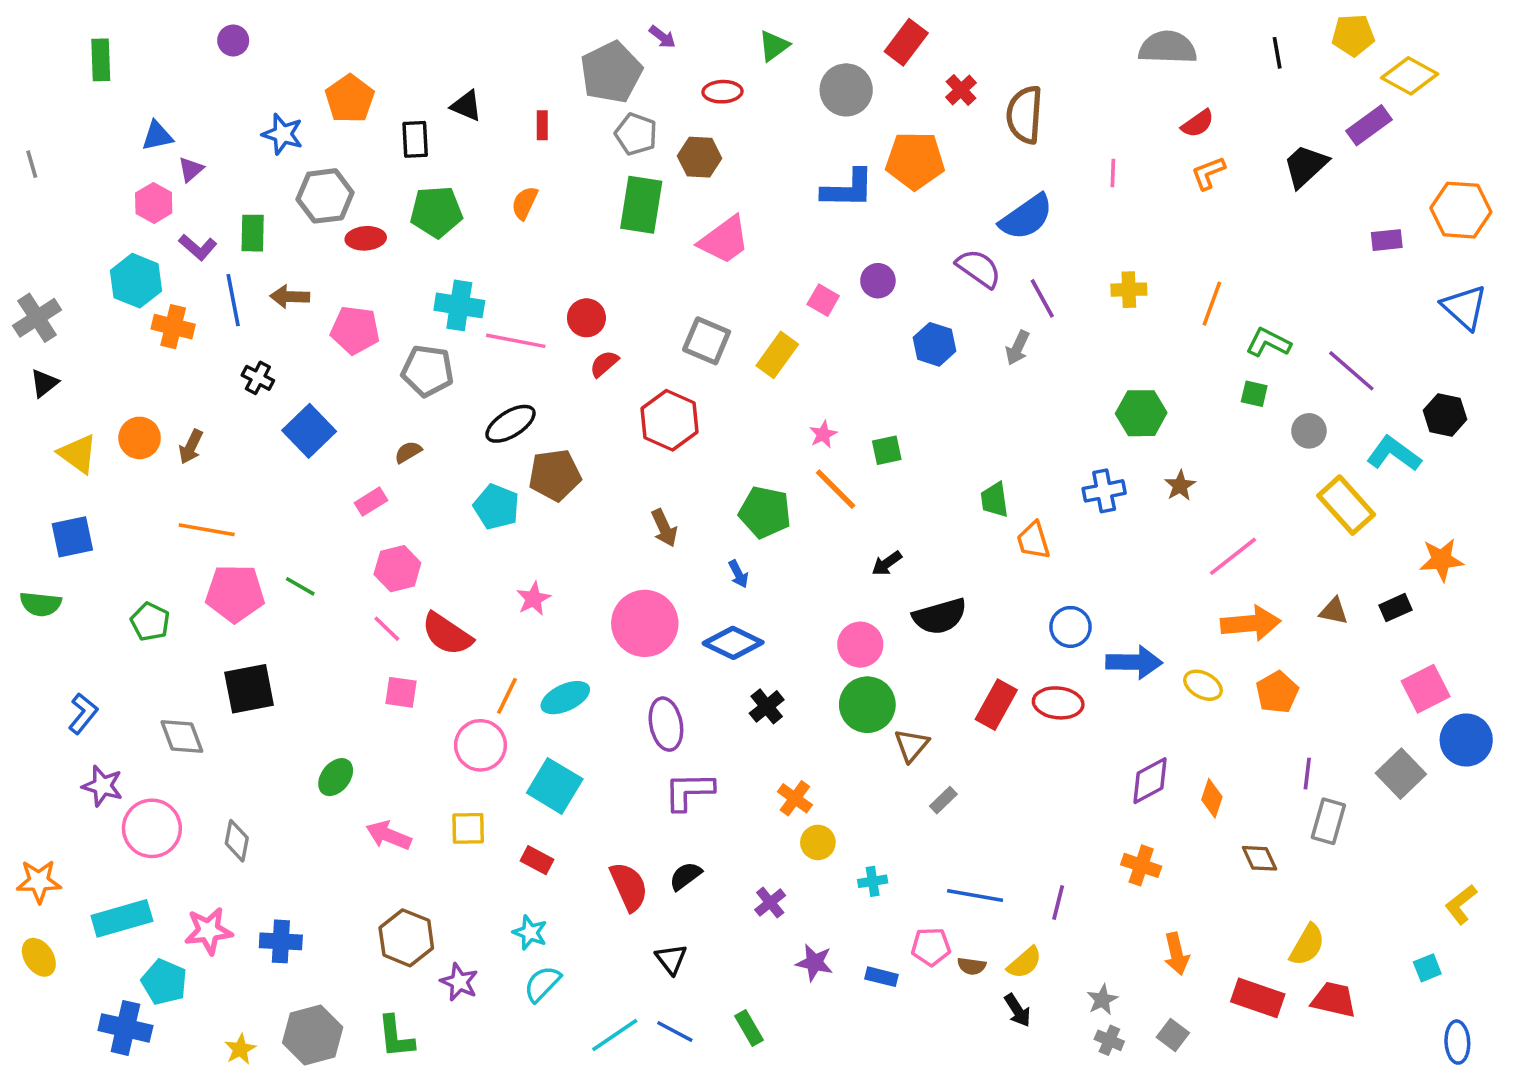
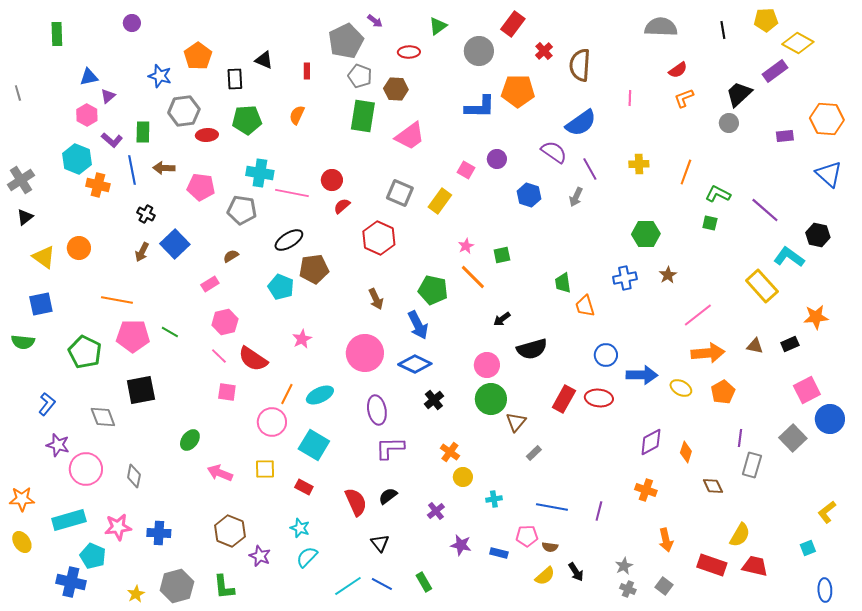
gray circle: (1309, 431) -> (729, 123), moved
brown arrow: (191, 447) -> (142, 252), moved
blue arrow: (738, 574) -> (418, 325), size x1.8
green pentagon: (150, 622) -> (85, 352), size x1.5
yellow semicircle: (1025, 963) -> (545, 576), moved

